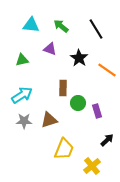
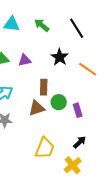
purple triangle: (50, 49) -> (25, 60), moved, turned -32
brown triangle: (49, 120) -> (37, 108), moved
black arrow: (107, 140) -> (80, 142), moved

